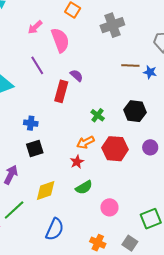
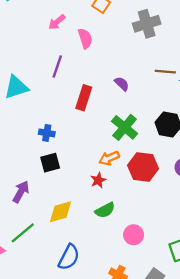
pink semicircle: (60, 40) -> (85, 38), size x0.7
purple line: (37, 65) -> (57, 67), turned 48
purple semicircle: (77, 76) -> (122, 84), moved
green cross: (98, 115) -> (125, 127), size x1.6

